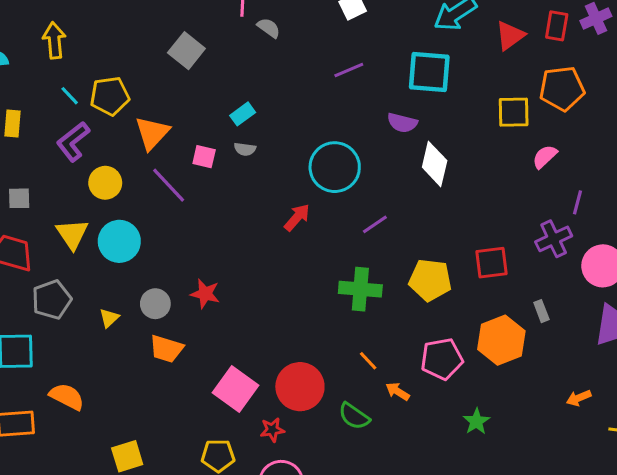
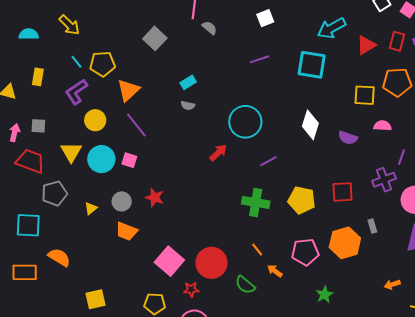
yellow arrow: (54, 40) -> (69, 25), turned 135
purple semicircle: (402, 123) -> (348, 138), moved
pink square: (204, 157) -> (129, 160), moved
pink semicircle: (545, 157) -> (382, 126), turned 42

